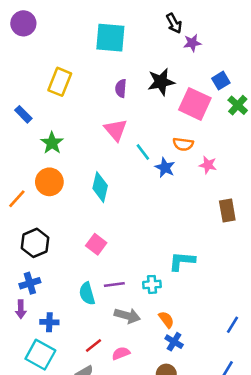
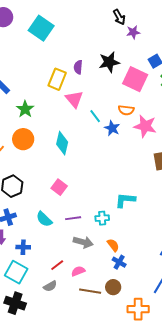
cyan square: (110, 38) -> (41, 28), moved, turned 30
yellow rectangle: (60, 82) -> (57, 79), moved
pink star: (208, 165) -> (145, 126), size x1.6
cyan semicircle: (87, 294) -> (44, 219), moved, turned -30

